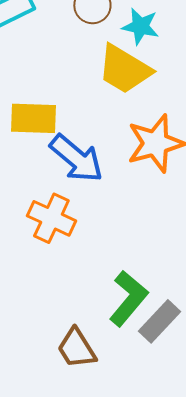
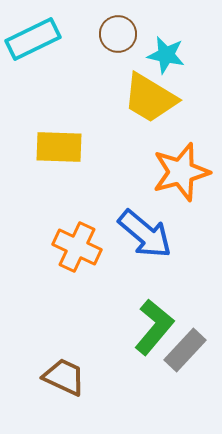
blue arrow: (76, 158) -> (145, 234), moved
brown trapezoid: (76, 348) -> (64, 377), moved, turned 147

